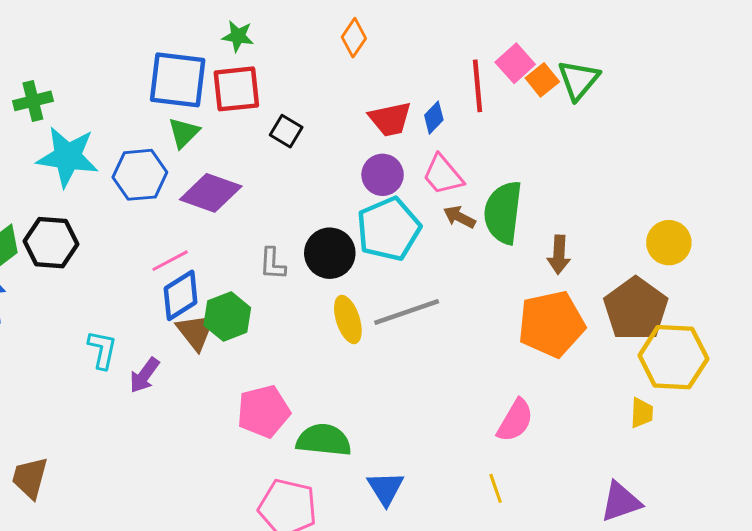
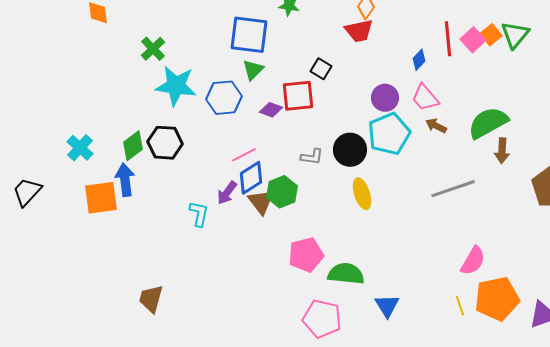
pink square: (515, 63) -> (473, 40), moved
red square: (236, 89) -> (298, 96), moved
green cross: (33, 101) -> (153, 49), turned -30
red trapezoid: (390, 119) -> (359, 31), moved
purple diamond: (211, 193) -> (271, 110), size x0.6
green semicircle: (503, 212) -> (488, 123), moved, turned 54
gray L-shape: (273, 264) -> (312, 157), turned -85
gray line: (407, 312) -> (453, 189), moved
orange pentagon: (551, 324) -> (497, 299), moved
purple arrow: (144, 375) -> (227, 193), moved

